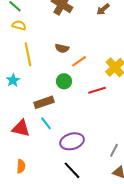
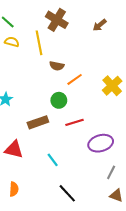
yellow line: (28, 54) -> (39, 43), moved
red line: (97, 90) -> (75, 122), moved
cyan line: (46, 123) -> (53, 160), moved
purple ellipse: (72, 141) -> (101, 143), moved

